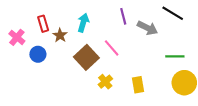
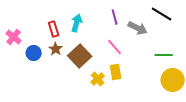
red rectangle: (43, 24) -> (54, 29), moved
brown star: (60, 35) -> (56, 49), moved
pink line: (112, 48) -> (115, 47), moved
yellow rectangle: (138, 85) -> (116, 72), moved

